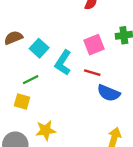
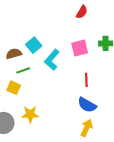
brown semicircle: (13, 38) -> (14, 54), moved
red line: (92, 73) -> (86, 80), moved, turned 64
blue semicircle: (109, 93) -> (87, 105), moved

